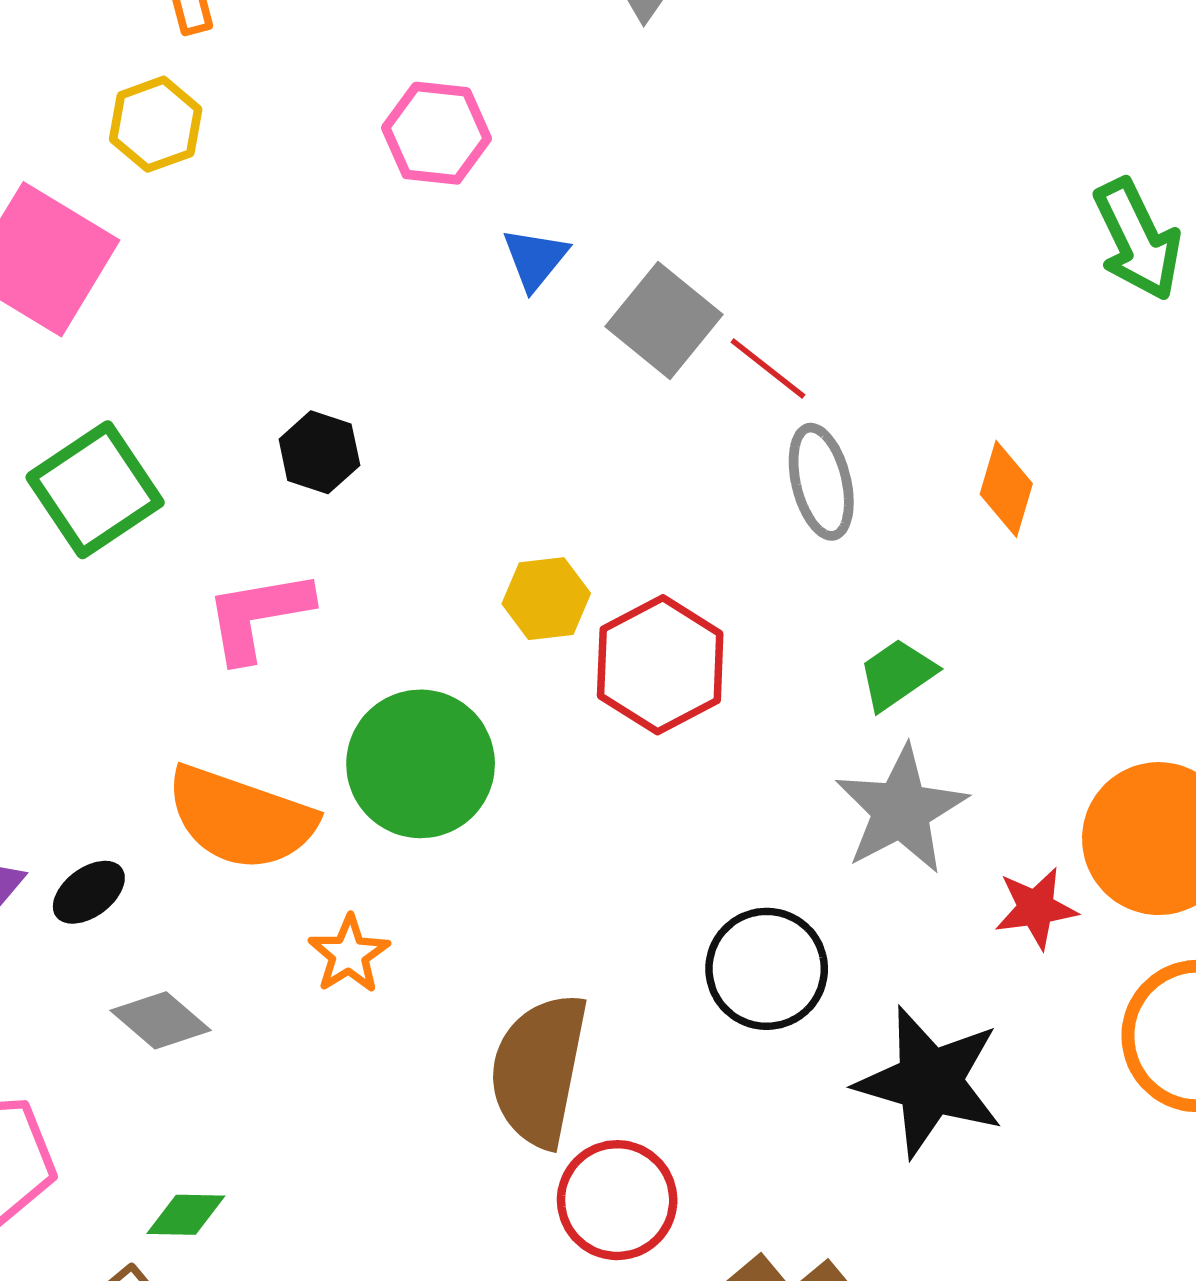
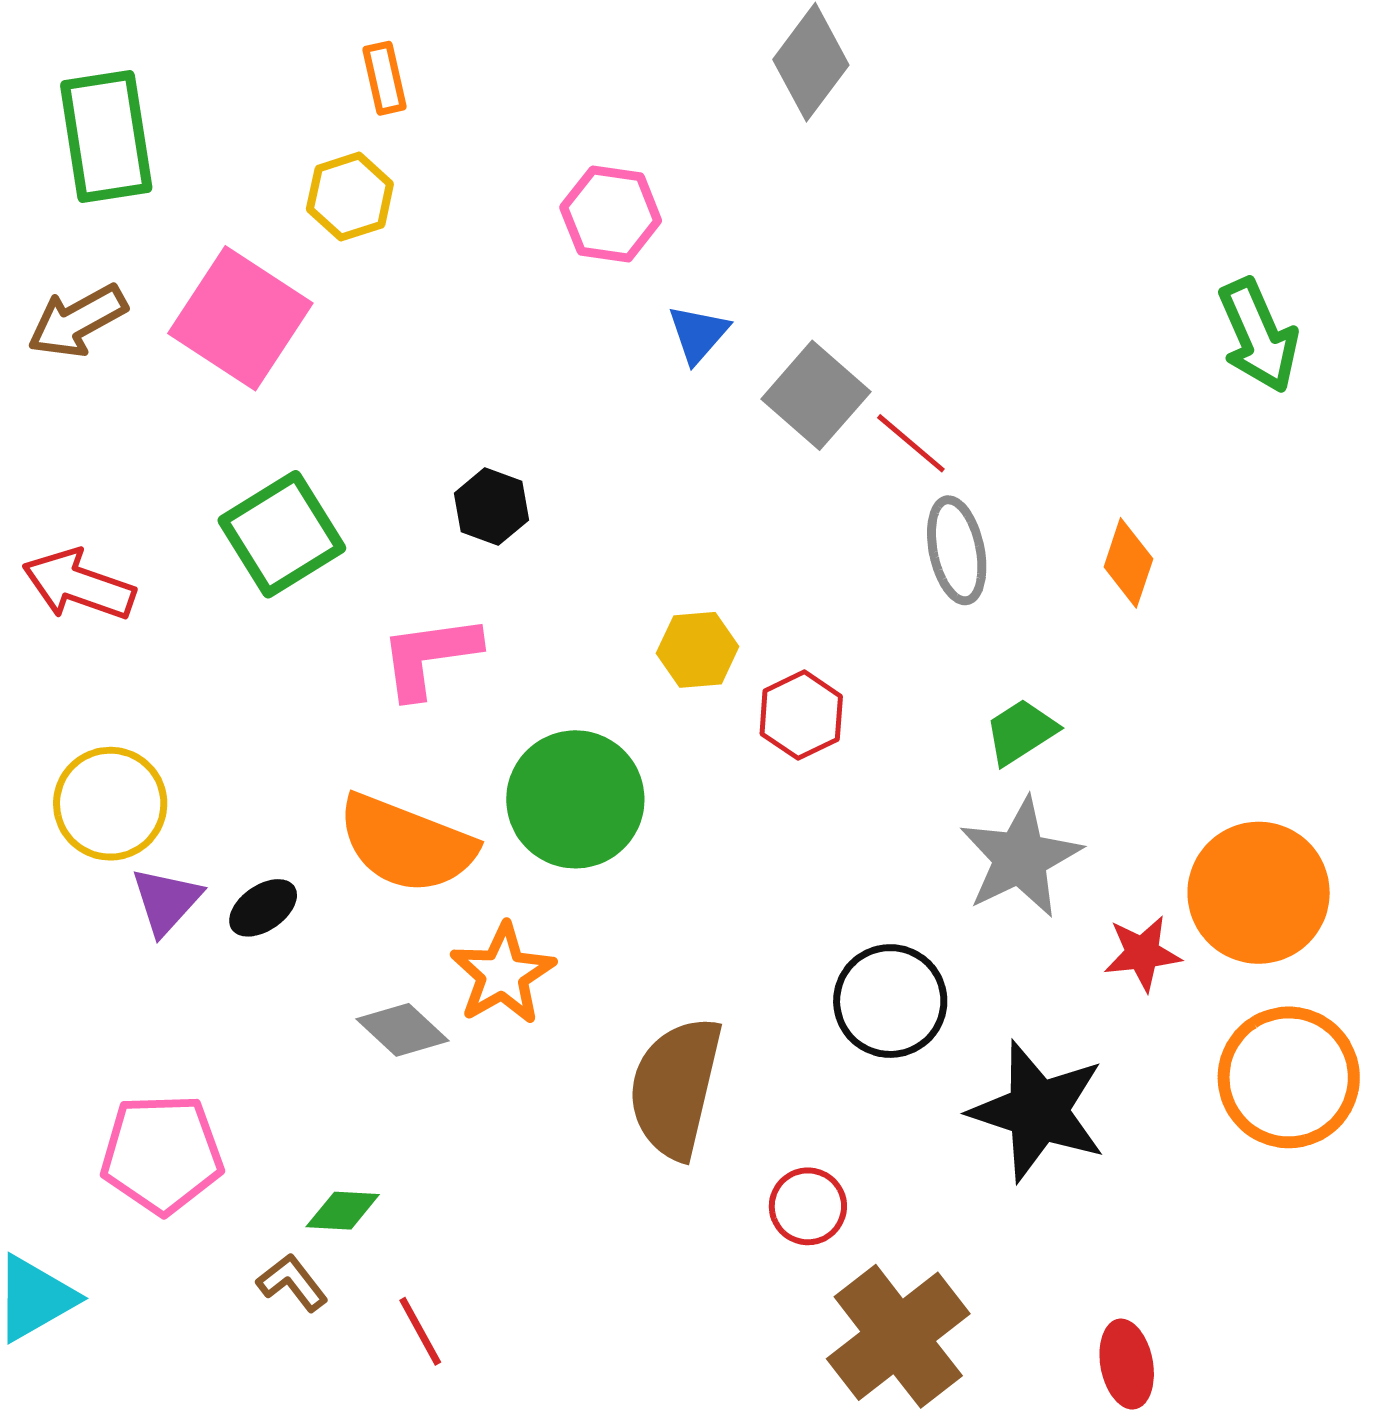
red hexagon: (660, 665) -> (801, 715), size x0.7
orange star: (349, 954) -> (503, 974), size x1.4
gray diamond: (161, 1020) -> (403, 1030), moved
red circle: (617, 1200) -> (808, 1206), moved, size x0.7

